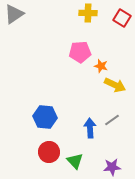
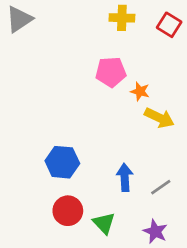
gray line: (112, 120) -> (161, 187), moved
purple star: (112, 167) -> (155, 232), turned 30

